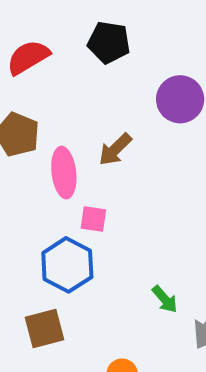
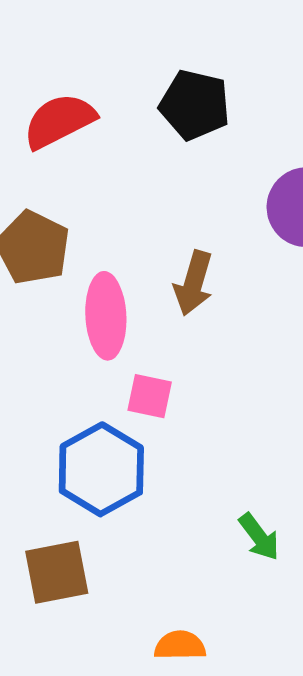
brown arrow: (115, 149) -> (194, 283), turned -33

